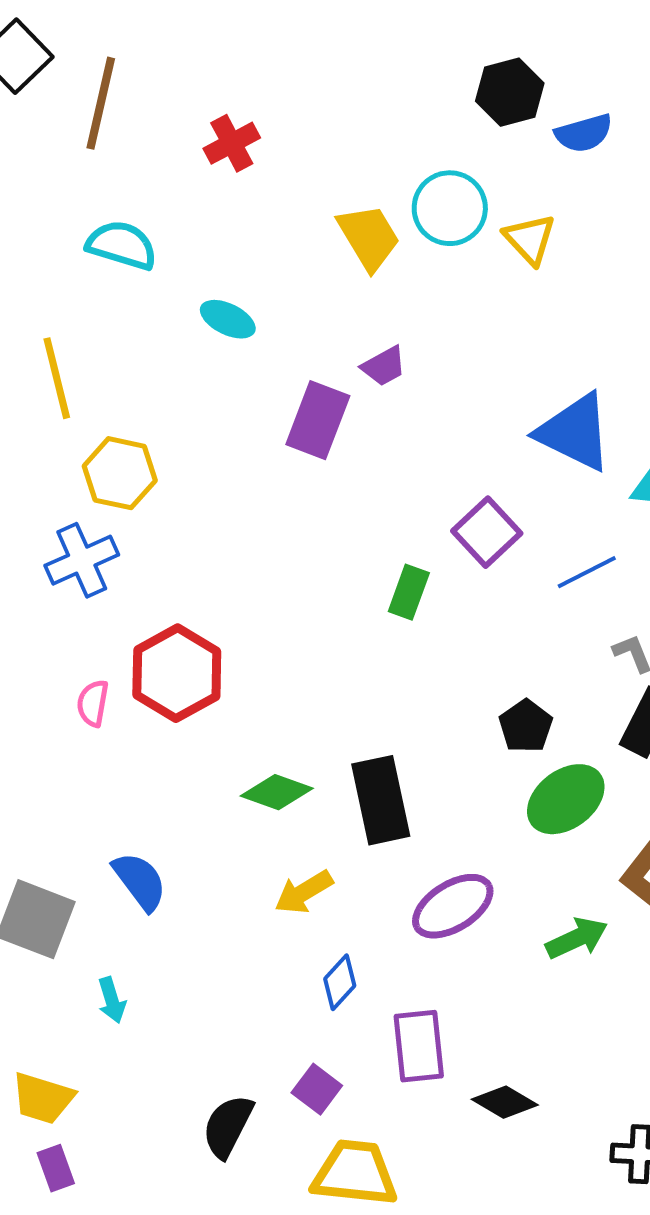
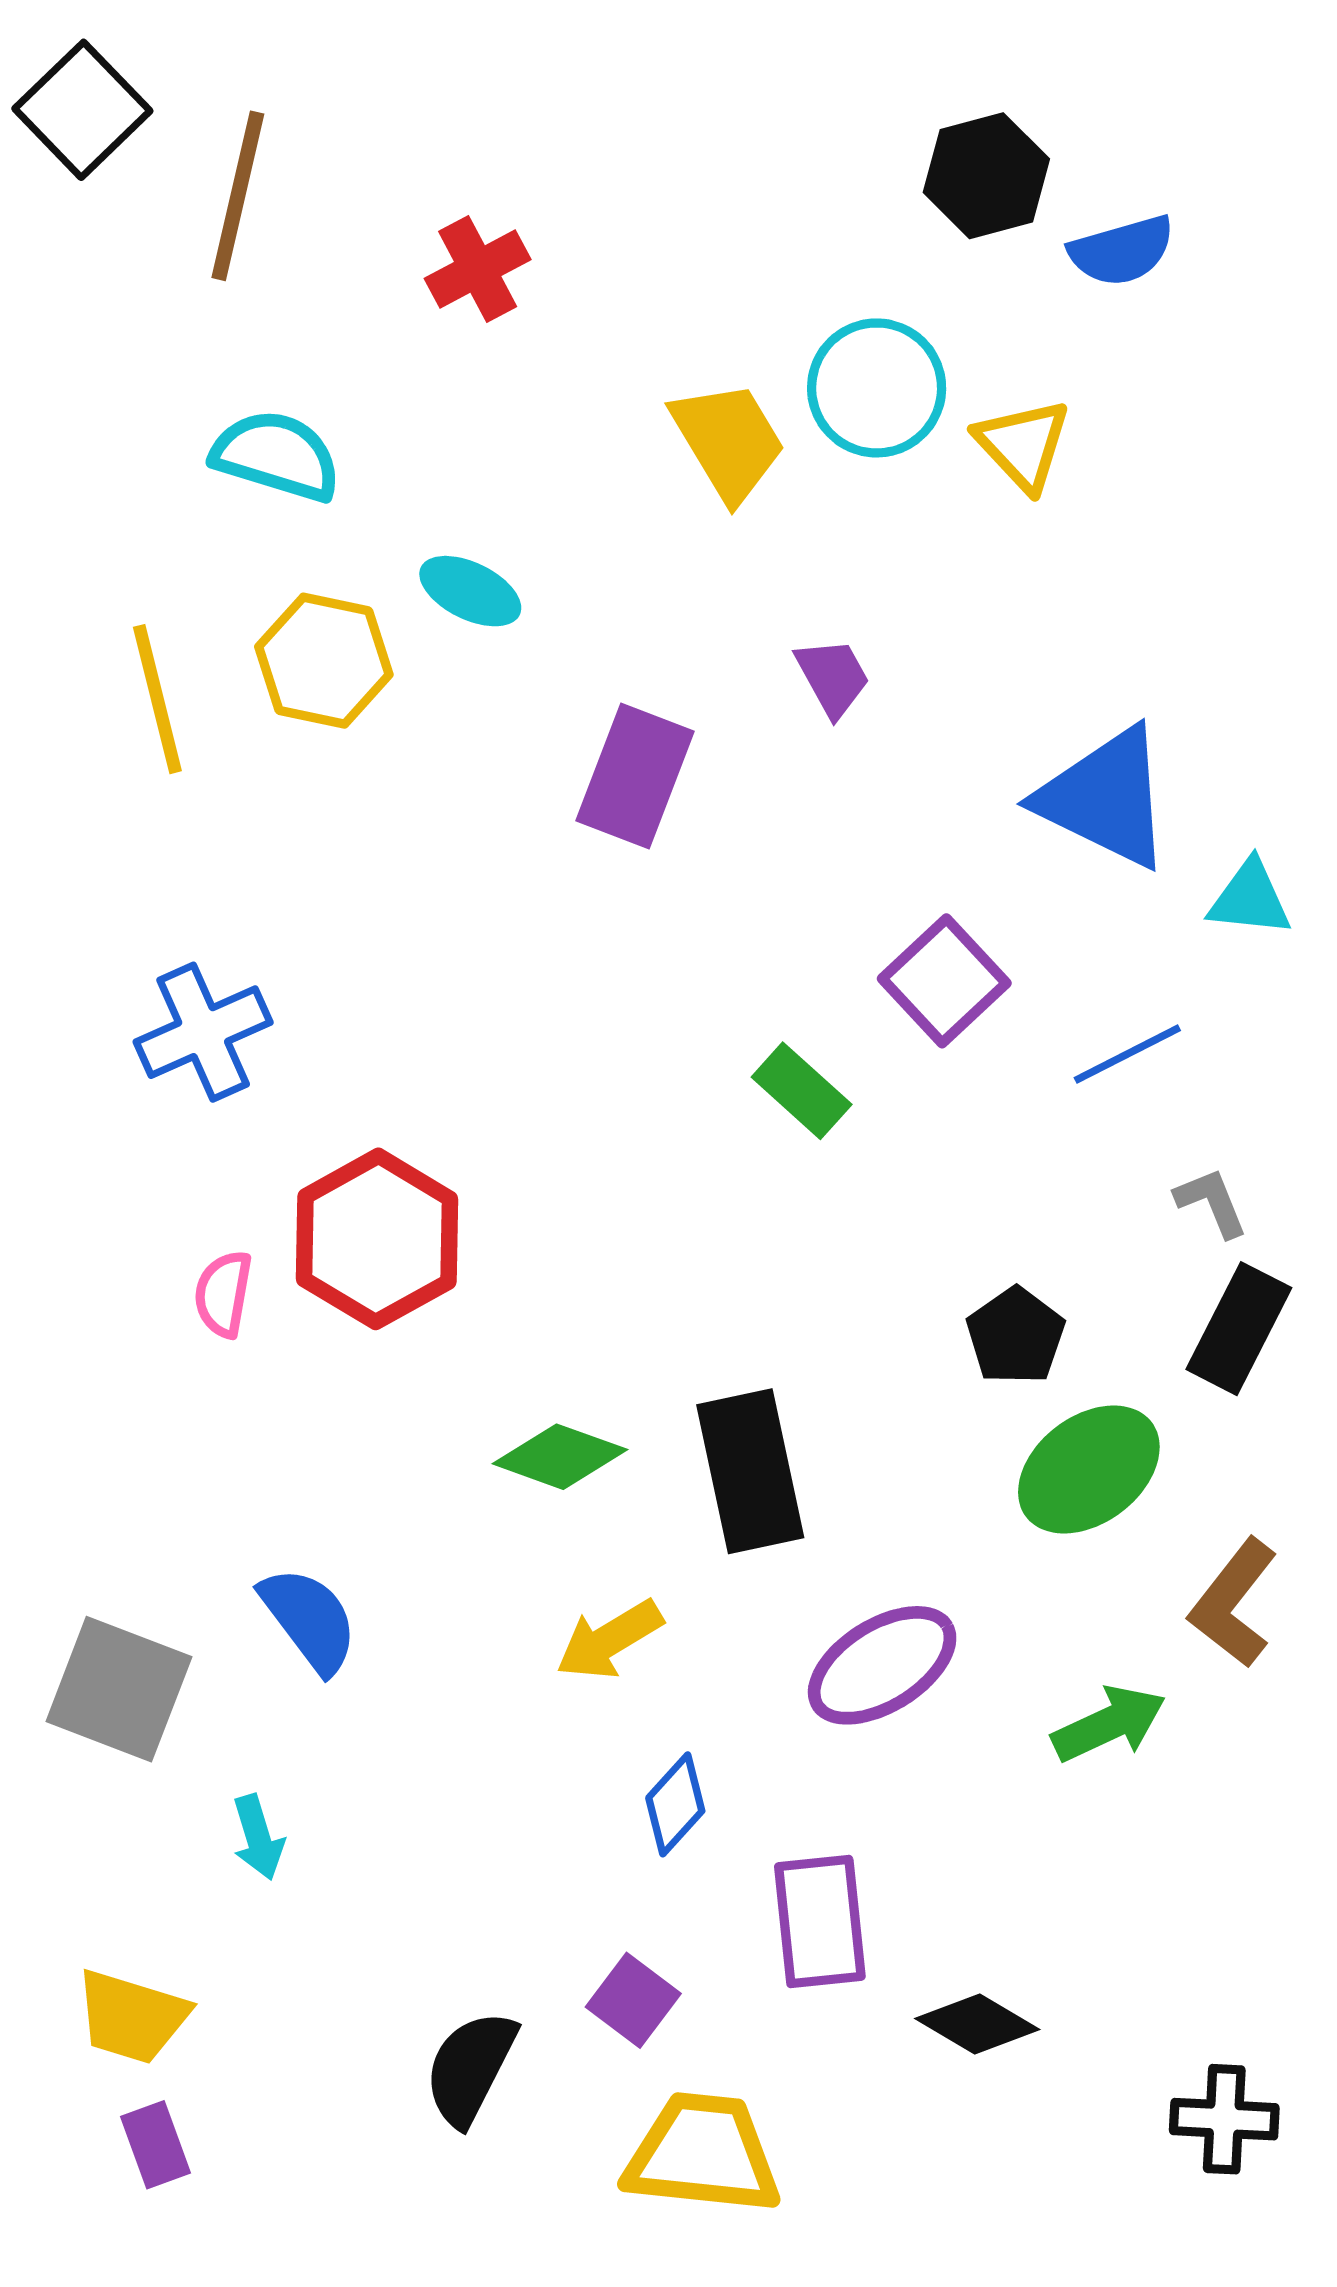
purple trapezoid: (384, 366) -> (833, 677), moved, turned -90
yellow hexagon: (120, 473) -> (324, 661), moved
green rectangle: (409, 592) -> (802, 1091), turned -68

